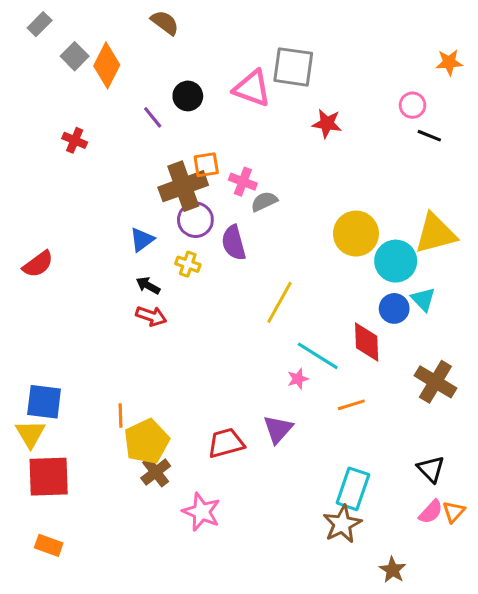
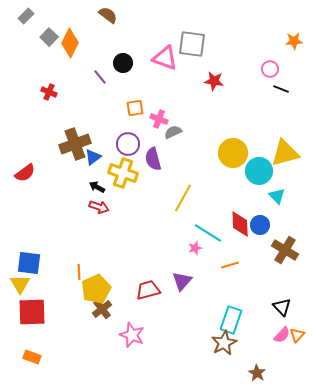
brown cross: (183, 186) -> (75, 144), moved
yellow cross: (188, 264) -> (123, 173), size x1.8
blue circle: (394, 308) -> (260, 225), moved

